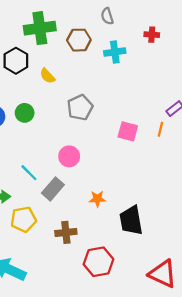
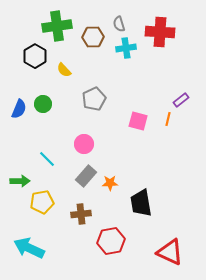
gray semicircle: (107, 16) -> (119, 24), moved
red cross: (152, 35) -> (160, 32), size x2.0
gray rectangle: (53, 189) -> (86, 176), moved

